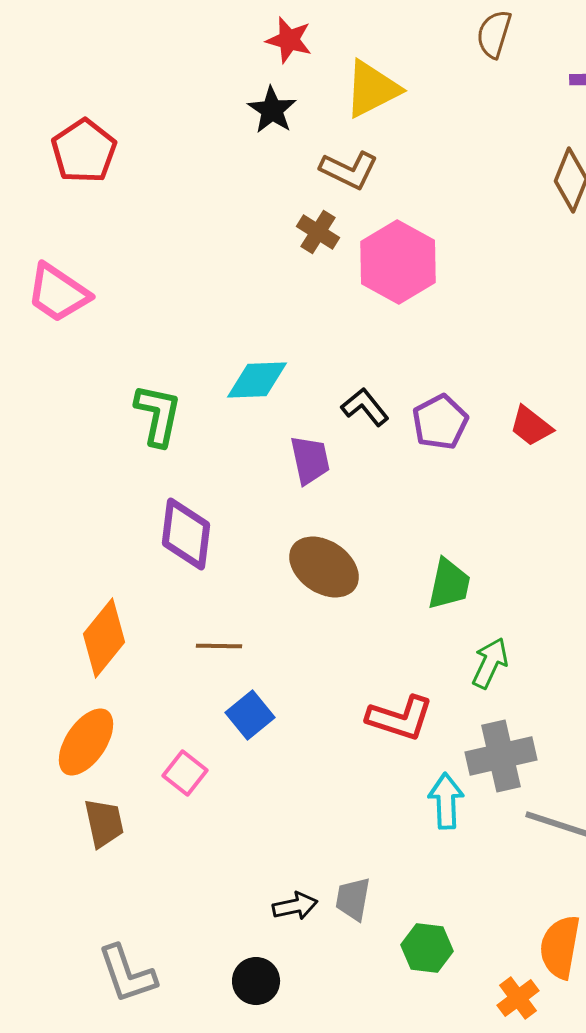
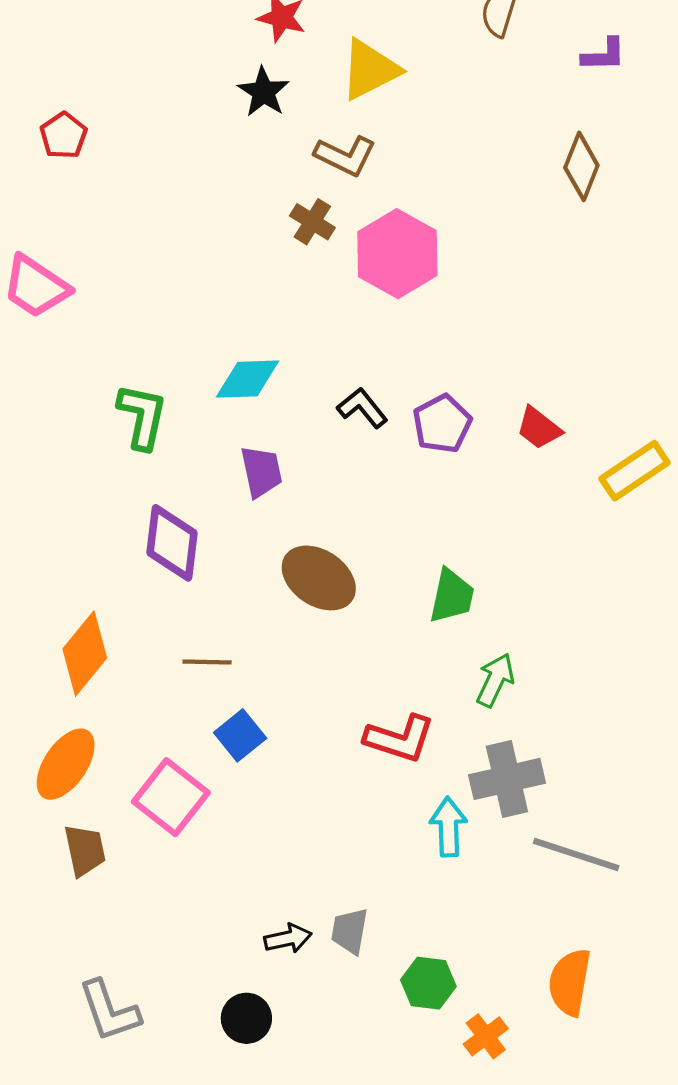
red pentagon: (84, 151) -> (64, 136), size x0.7
purple trapezoid: (310, 460) -> (261, 472), moved
pink square: (185, 773) -> (171, 797), size x1.6
orange cross: (518, 998) -> (486, 1036), moved

